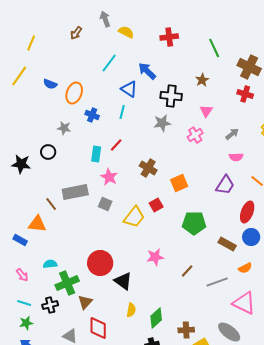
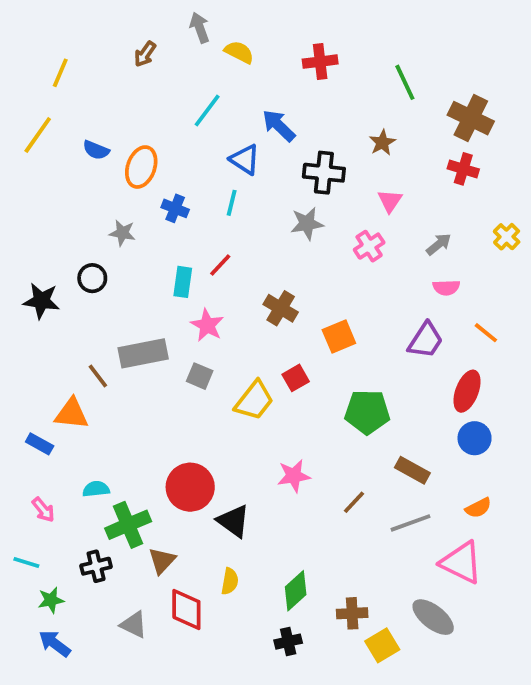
brown rectangle: (227, 244) -> (412, 470), moved
orange semicircle: (245, 268) -> (478, 508), moved
cyan line: (24, 303) -> (26, 562), moved
yellow semicircle: (131, 310) -> (230, 581), moved

